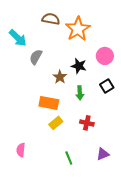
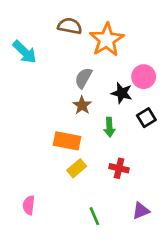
gray semicircle: (36, 57) -> (83, 78), moved
black star: (79, 66) -> (122, 93), moved

